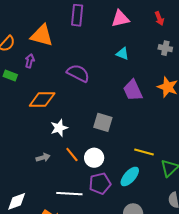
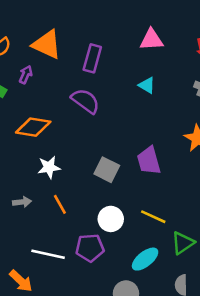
purple rectangle: (77, 15) -> (92, 58), moved
purple trapezoid: (133, 90) -> (149, 161), moved
white circle: (94, 158) -> (111, 219), moved
cyan ellipse: (130, 176) -> (145, 259), moved

